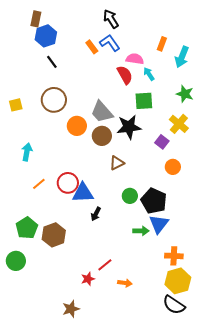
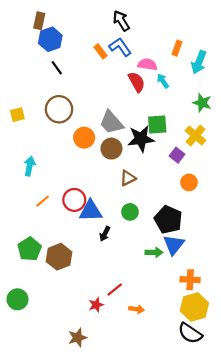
green square: (144, 101) -> (157, 125), moved
green circle: (130, 196) -> (130, 212), moved
green circle: (16, 261) -> (17, 299), moved

